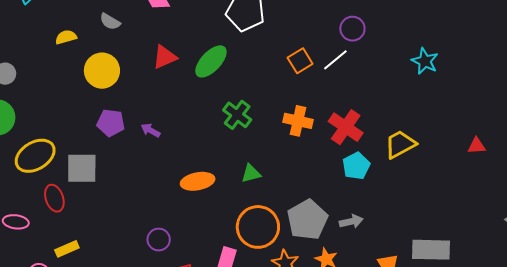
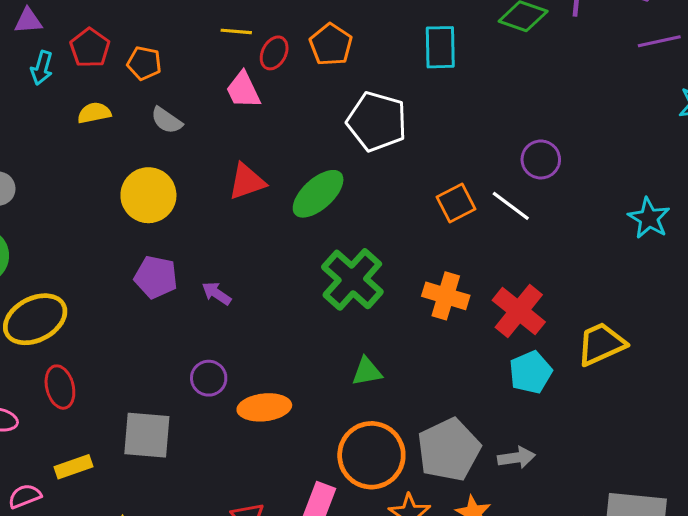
yellow semicircle: (66, 37) -> (94, 113), moved
white line: (335, 60) -> (511, 206), turned 72
green cross: (237, 115) -> (352, 279), size x1.4
gray square: (82, 168) -> (147, 435), moved
orange ellipse: (198, 181) -> (264, 407), moved
purple circle: (159, 240) -> (209, 378), moved

